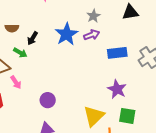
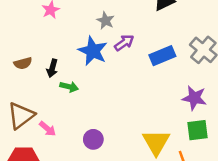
gray star: (93, 16) -> (105, 21), moved
green arrow: (20, 53) -> (69, 87), moved
purple star: (117, 89) -> (194, 98), moved

